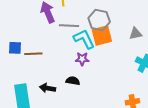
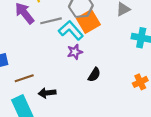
brown line: (33, 54) -> (24, 78), moved
black semicircle: (73, 81) -> (94, 75), moved, turned 128

